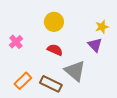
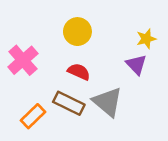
pink cross: (16, 42) -> (23, 60), size x1.5
brown rectangle: (51, 84) -> (69, 103), moved

